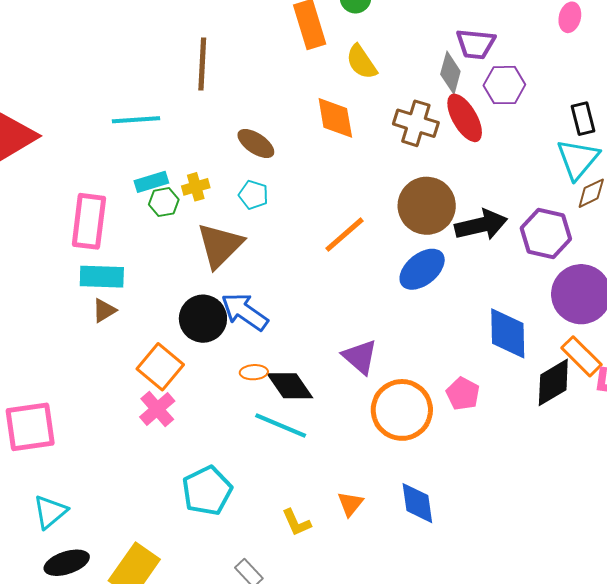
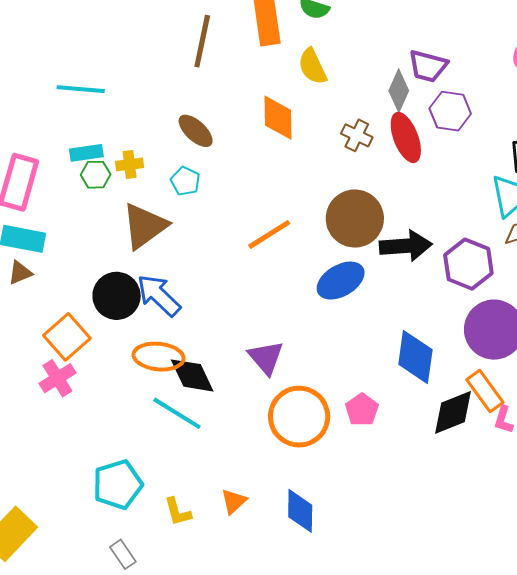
brown line: (202, 64) -> (202, 41), moved
brown cross: (416, 123) -> (357, 135), size x0.7
orange ellipse: (254, 372) -> (159, 357), size x1.8
cyan pentagon: (207, 491) -> (118, 485), moved

